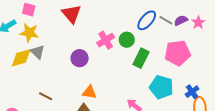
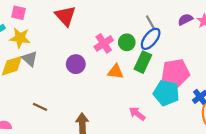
blue ellipse: (147, 20) -> (151, 39), moved
gray line: (166, 20) -> (150, 22), moved, turned 32
pink pentagon: (178, 53) -> (175, 73), moved
orange triangle: (89, 92) -> (116, 72), moved

